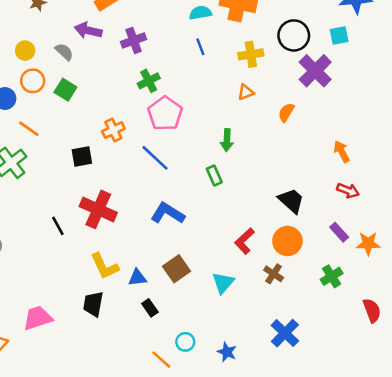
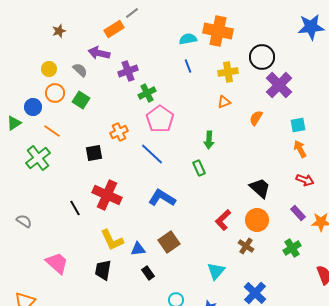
cyan square: (339, 35) -> (298, 125), moved
purple cross: (134, 40) -> (128, 71), moved
cyan triangle: (223, 283) -> (216, 271), moved
pink trapezoid: (38, 318) -> (57, 263), moved, turned 60

